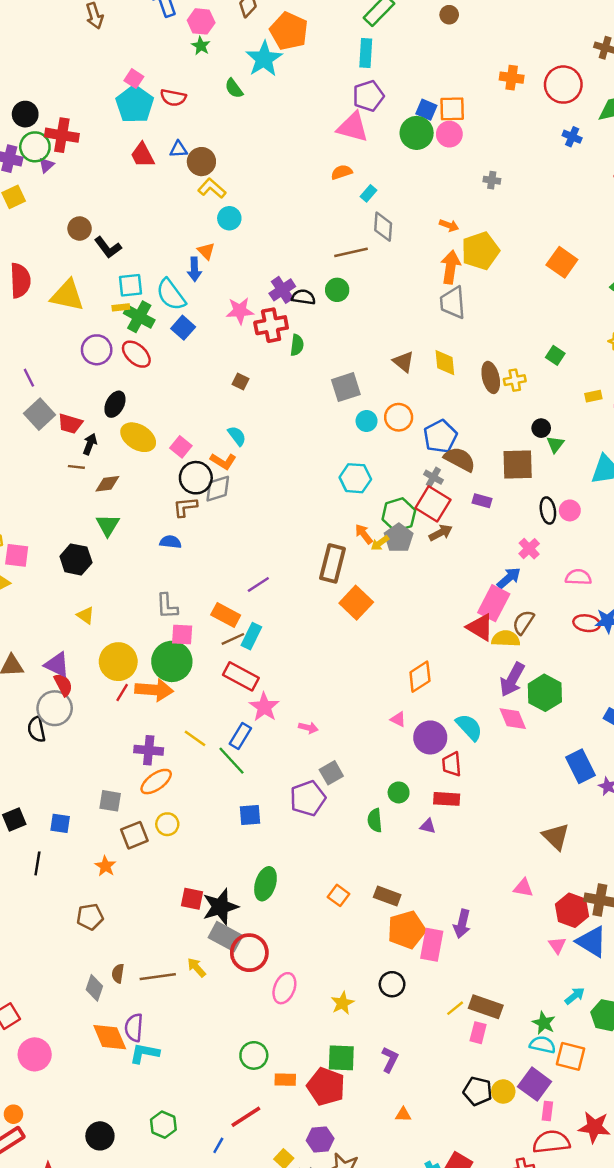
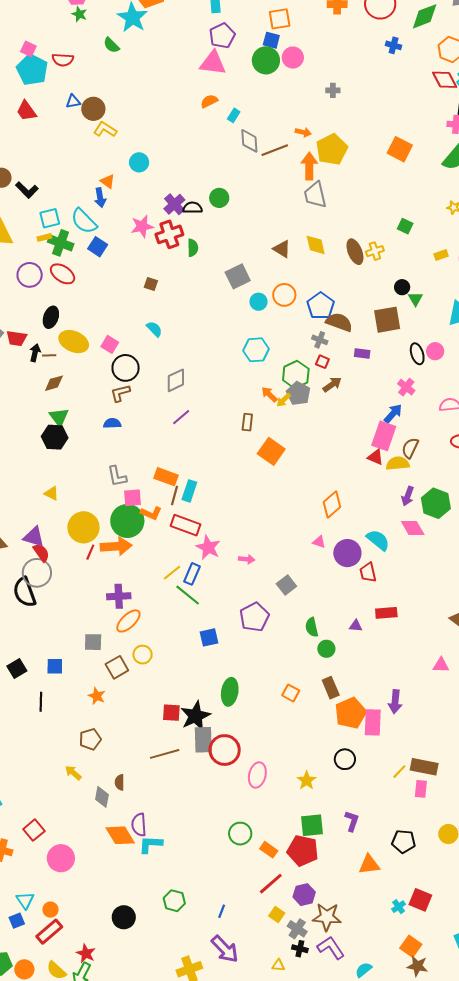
orange square: (452, 109) -> (280, 19), moved
red trapezoid: (142, 155) -> (26, 111), moved
cyan circle: (229, 218) -> (139, 162), moved
brown line: (351, 252) -> (275, 150), moved
orange L-shape: (223, 461) -> (151, 513), moved
brown line: (76, 467) -> (49, 355), moved
gray diamond: (218, 489) -> (176, 380), moved
red square: (433, 504) -> (322, 362), size x0.5
black hexagon: (76, 559) -> (55, 437), moved
brown rectangle: (333, 563) -> (247, 422), size x0.6
purple line: (258, 584) -> (181, 417), moved
red triangle: (480, 627) -> (375, 457), size x0.7
brown line: (233, 639) -> (175, 495), turned -42
purple arrow: (512, 680) -> (408, 496), size x0.7
black semicircle: (36, 729) -> (25, 592), size x1.4
yellow line: (195, 738) -> (172, 573), moved, turned -66
gray square: (331, 773) -> (286, 585), moved
green circle: (399, 792) -> (326, 649), moved
red rectangle: (447, 799) -> (386, 613), moved
brown rectangle: (387, 896) -> (331, 688), turned 55
gray rectangle: (226, 937) -> (203, 740), turned 68
yellow arrow: (197, 968) -> (73, 773), moved
brown line: (158, 977) -> (165, 754), moved
orange rectangle: (285, 1080) -> (269, 850), turned 42
black pentagon: (478, 1091) -> (404, 841), moved
orange triangle: (403, 1115) -> (369, 865), size x1.6
red line: (246, 1117) -> (271, 884), moved

